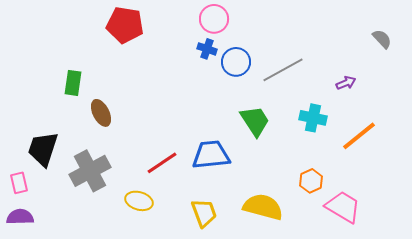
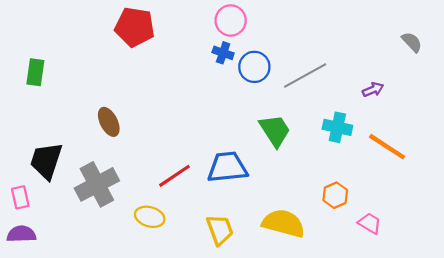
green rectangle: (73, 83) -> (35, 72), moved
orange line: (359, 136) -> (387, 147), turned 72
pink trapezoid: (343, 207) -> (370, 223), size x0.6

